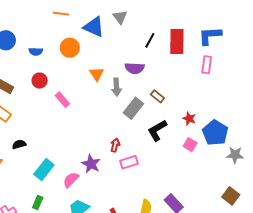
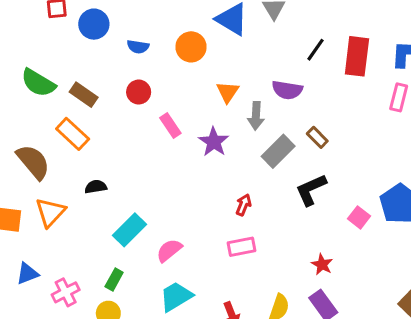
red star: (189, 119) -> (322, 264), moved
pink rectangle: (129, 162) -> (241, 247), moved
purple star: (91, 164) -> (214, 142), moved

